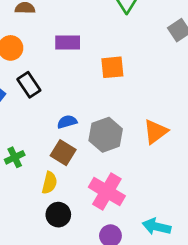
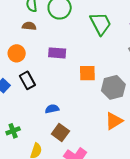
gray hexagon: (106, 135) -> (113, 87), moved
brown square: (63, 153) -> (60, 132), moved

